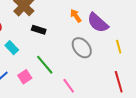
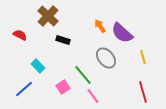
cyan rectangle: (12, 48) -> (38, 66), moved
green line: (45, 65) -> (83, 75), moved
pink square: (25, 77) -> (63, 87), moved

